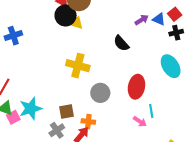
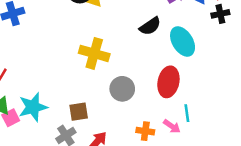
black semicircle: (121, 43) -> (150, 26), turned -84
cyan ellipse: (171, 66) -> (183, 42), moved
orange cross: (88, 122) -> (145, 131), moved

